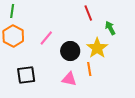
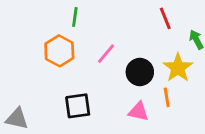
green line: (12, 11) -> (75, 17), moved

